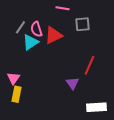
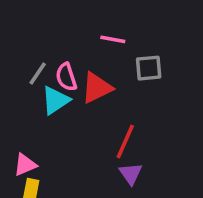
red line: (89, 65) -> (125, 141), moved
pink triangle: (13, 78) -> (25, 165), turned 32

